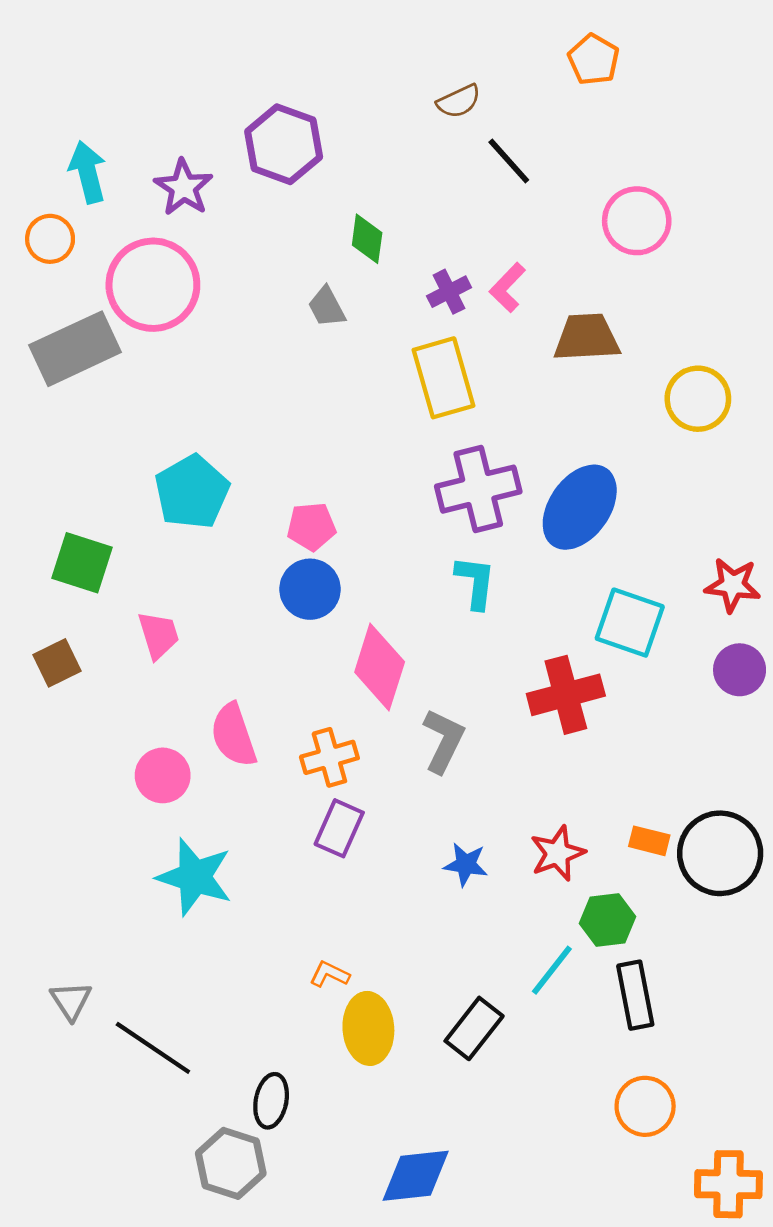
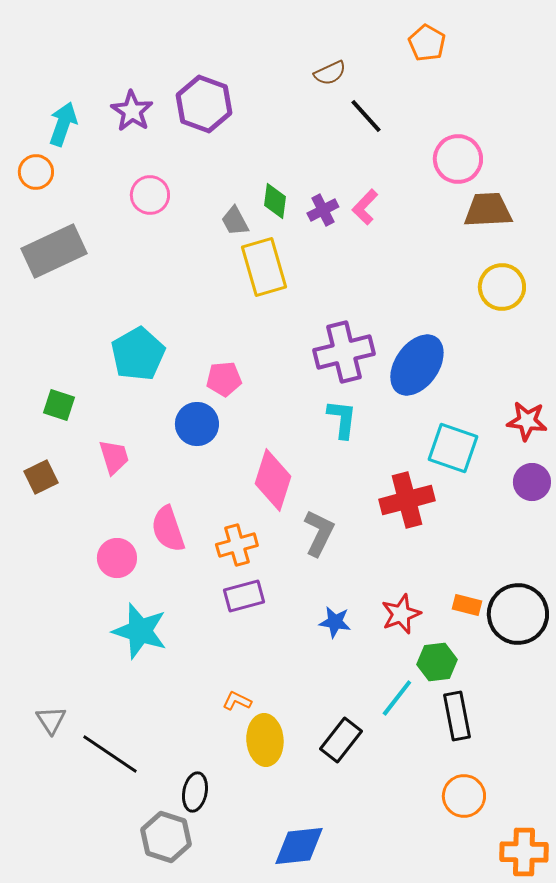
cyan arrow: (88, 172) -> (63, 124), turned 33
purple star: (184, 187) -> (132, 111), moved
green diamond: (367, 239) -> (275, 201), moved
pink circle: (153, 285) -> (150, 195), moved, size x0.6
brown trapezoid: (587, 338) -> (488, 210), moved
yellow rectangle: (443, 378) -> (264, 267), moved
green square: (82, 563) -> (59, 405), size x0.7
blue circle: (310, 589) -> (197, 424), moved
purple rectangle: (339, 828) -> (244, 596), turned 51

